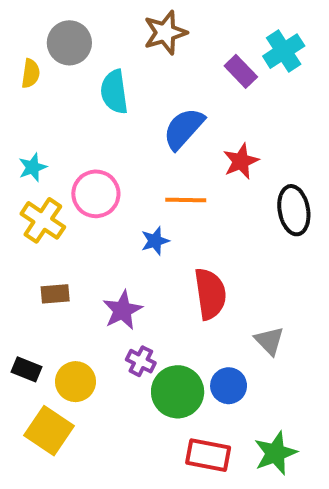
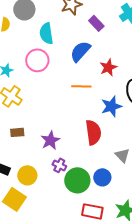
purple rectangle: (241, 71) -> (96, 23), moved
pink circle: (96, 194) -> (37, 60), moved
blue star: (155, 241) -> (111, 106), moved, size x1.5

